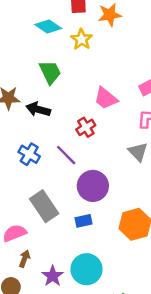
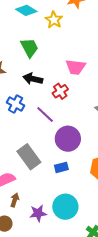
pink trapezoid: (106, 98) -> (75, 67), turned -30
black arrow: (38, 109) -> (33, 79), moved
blue cross: (29, 154) -> (16, 104), moved
purple star: (53, 276) -> (38, 213), turned 30

